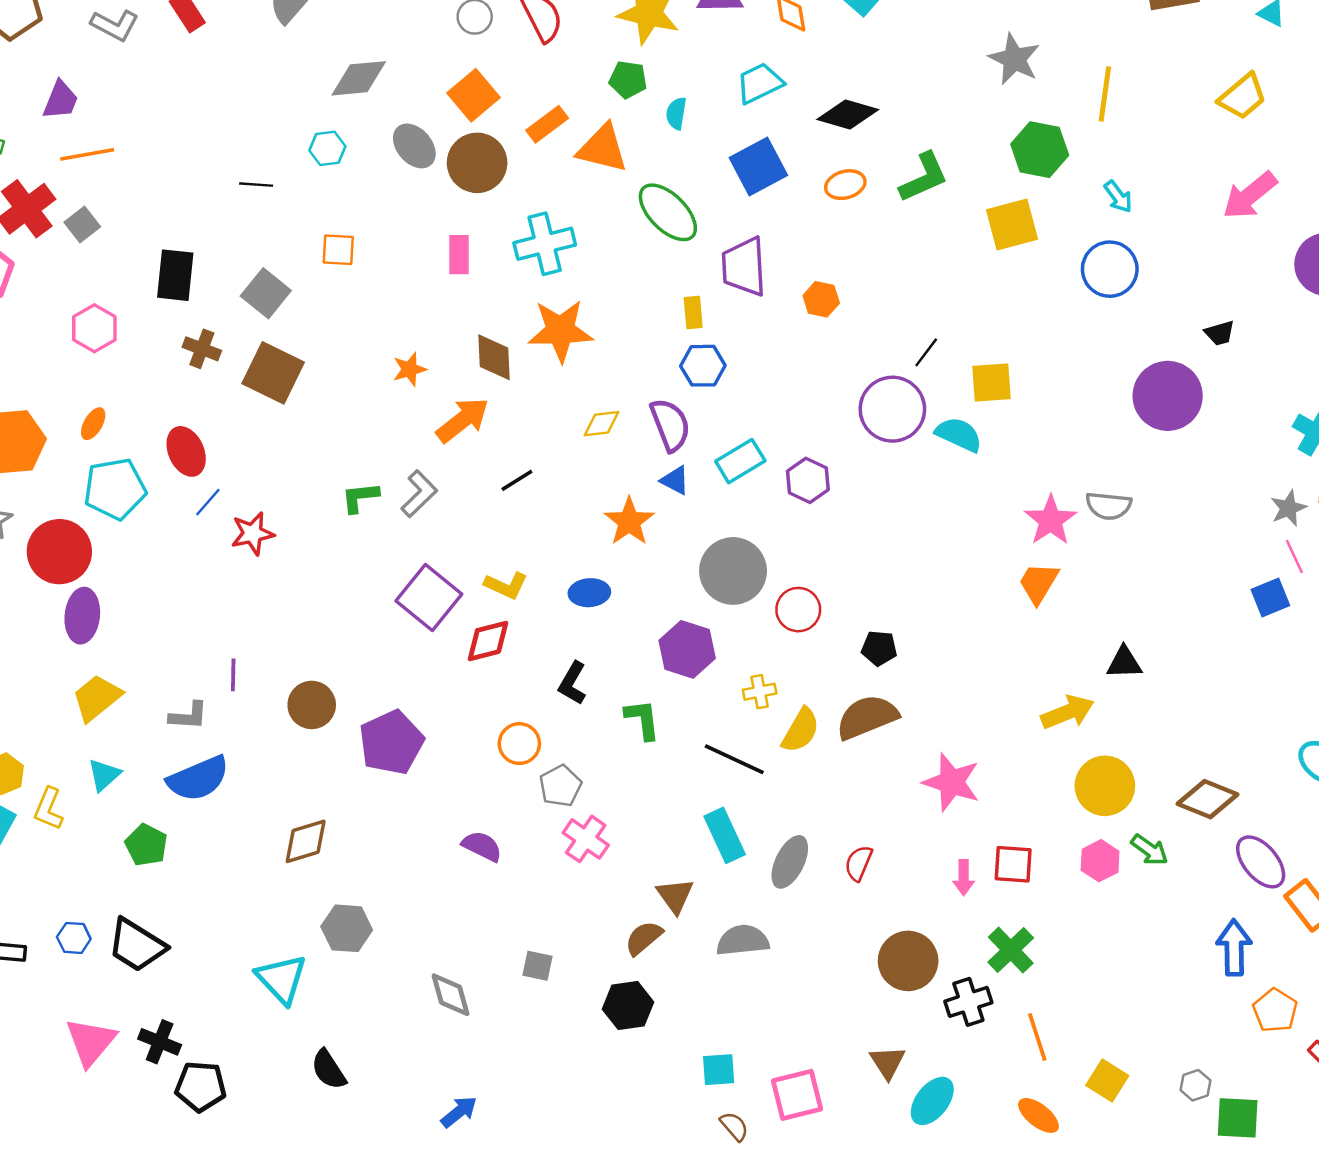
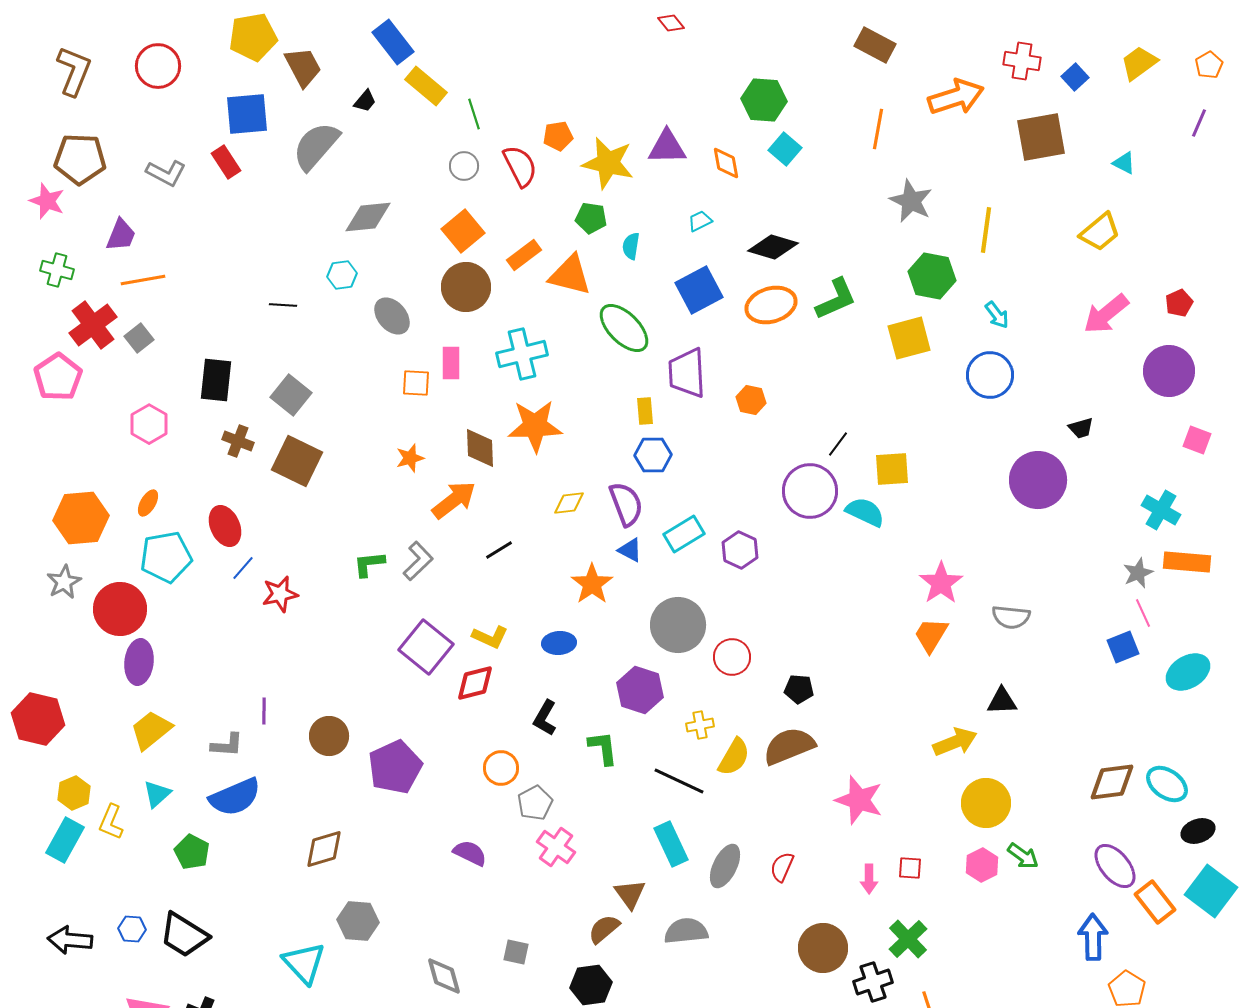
cyan trapezoid: (760, 83) -> (700, 221), size x0.6
gray ellipse: (414, 146) -> (392, 316), moved
orange ellipse: (845, 185) -> (771, 305), size x1.5
orange square: (338, 250) -> (416, 383), moved
gray semicircle: (1109, 506) -> (1011, 617), moved
brown diamond: (1208, 799) -> (1112, 782), moved, turned -30
red square: (1013, 864) -> (910, 868), size x0.7

